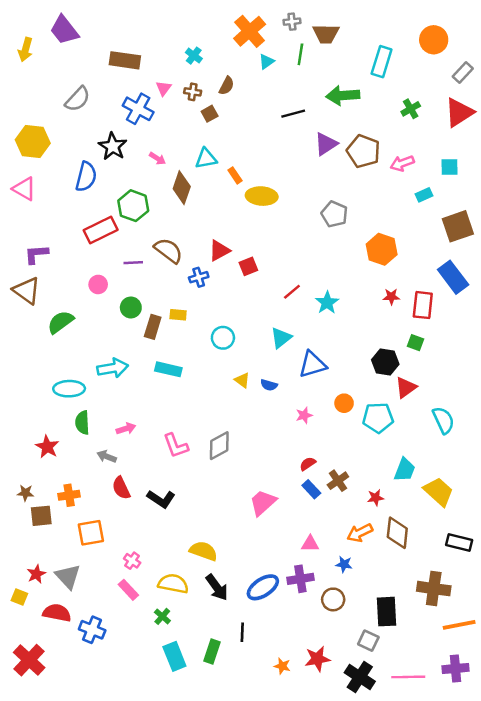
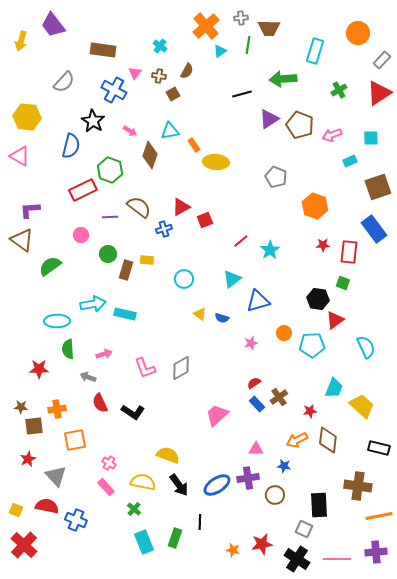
cyan rectangle: (168, 369) -> (125, 314), moved
red star: (47, 447) -> (39, 369), turned -30
red star: (36, 574) -> (28, 459), moved
yellow square: (19, 597) -> (16, 510), moved

